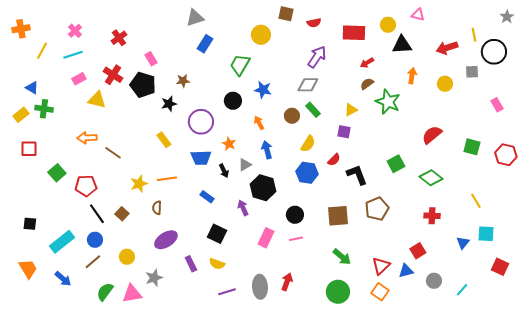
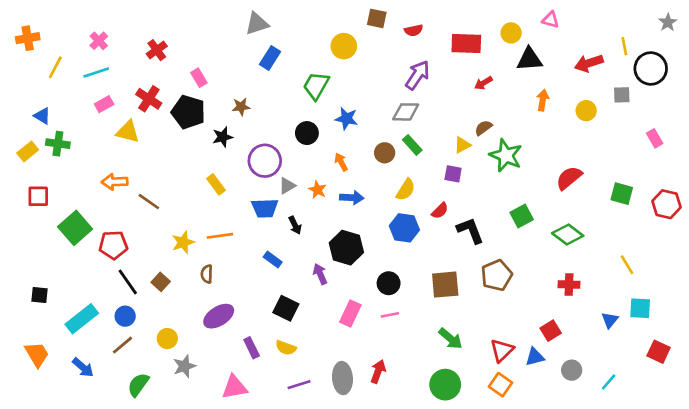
brown semicircle: (367, 84) -> (483, 128), moved
green star: (388, 102) -> (506, 155), moved
orange star: (229, 144) -> (317, 190), moved
blue arrow: (267, 150) -> (352, 198), turned 108
gray triangle: (245, 165) -> (287, 186), moved
green square: (57, 173) -> (75, 228), size x1.4
gray star: (154, 278) -> (184, 366), moved
pink triangle: (132, 294) -> (234, 387), moved

